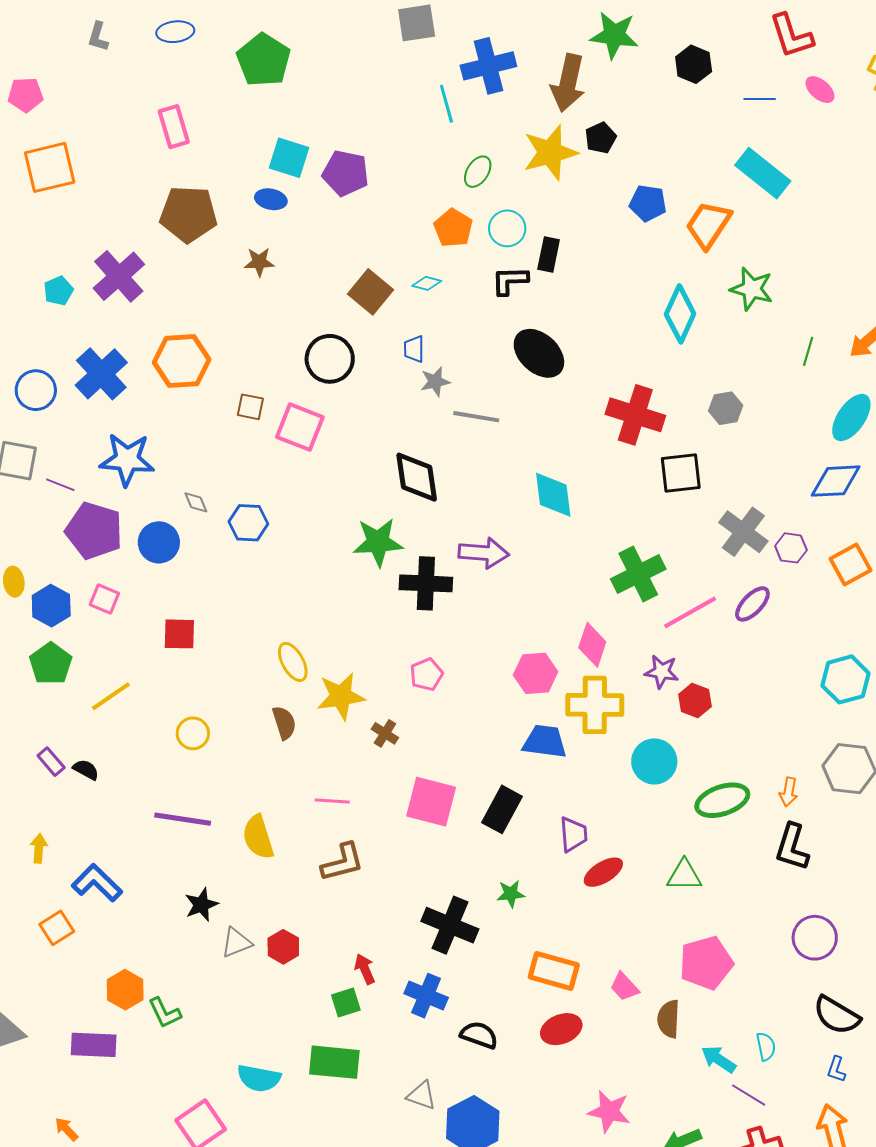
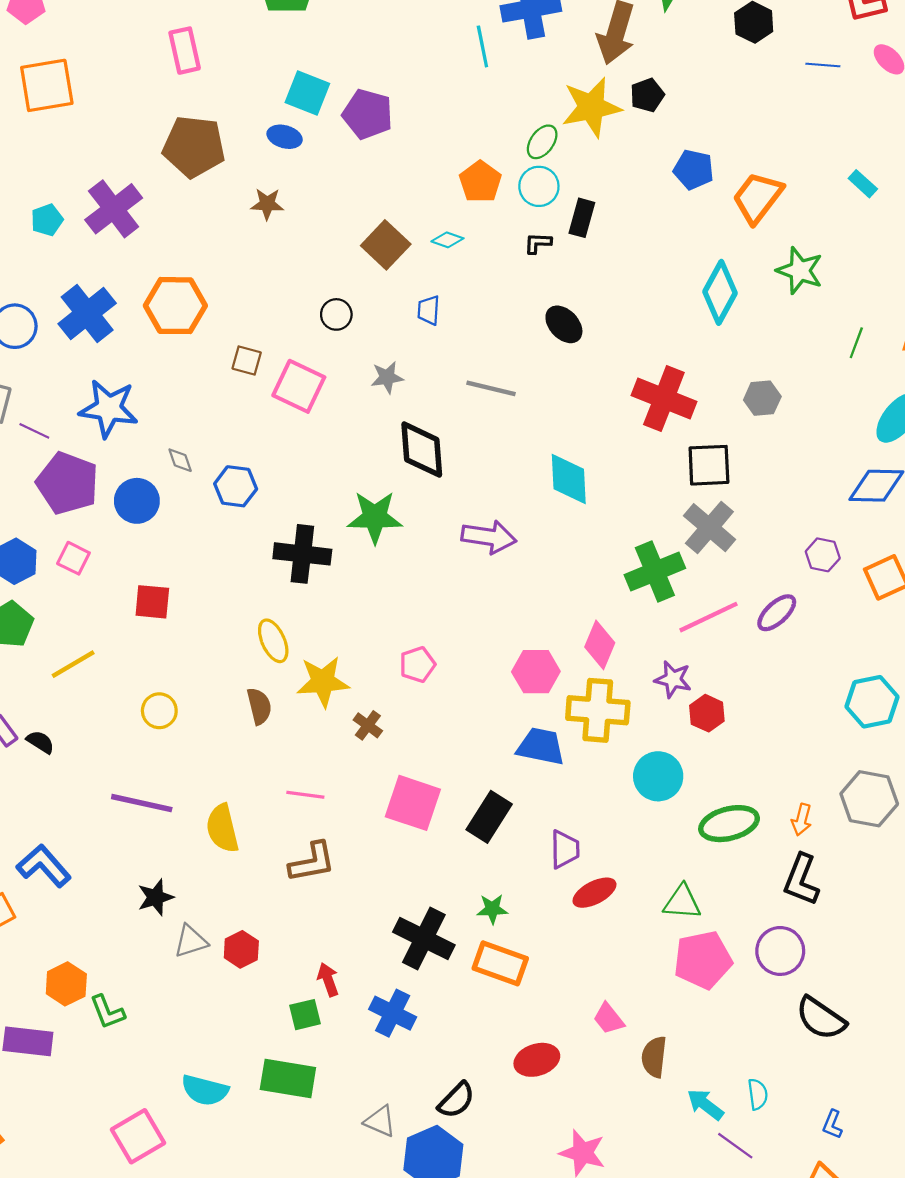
green ellipse: (478, 172) -> (542, 142), moved
cyan rectangle: (763, 173) -> (863, 184), moved, size x0.5
black L-shape: (510, 281) -> (538, 243), size x0.7
black ellipse: (539, 353) -> (564, 324), size x0.7
black circle: (330, 359) -> (336, 314), size x0.6
gray star: (435, 382) -> (387, 377), moved
gray cross: (743, 532) -> (709, 528), moved
black cross: (426, 583) -> (302, 554), moved
purple circle: (815, 938) -> (780, 951), moved
pink pentagon: (706, 963) -> (703, 960), moved
orange rectangle: (554, 971) -> (500, 963), moved
black semicircle: (837, 1015) -> (821, 1018), moved
black semicircle: (479, 1035) -> (456, 1100), moved, turned 111

